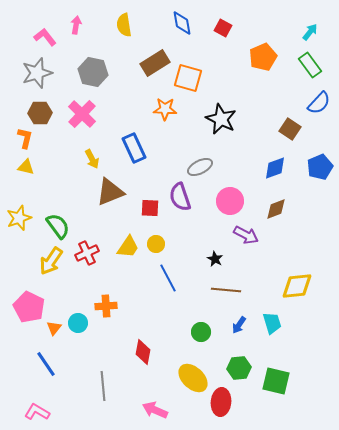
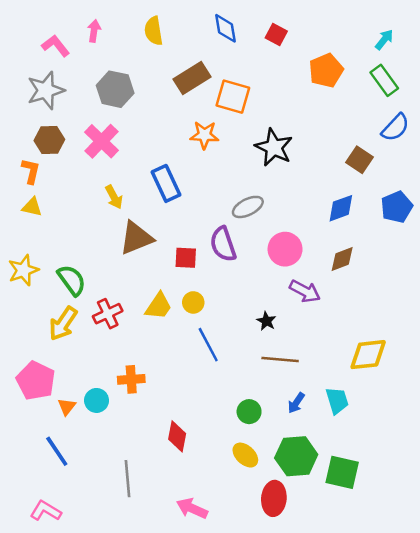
green hexagon: (239, 368) -> (296, 456), size x1.4
yellow ellipse: (193, 378) -> (245, 455), moved, size x0.7

